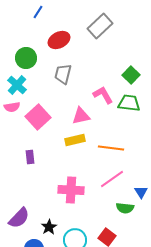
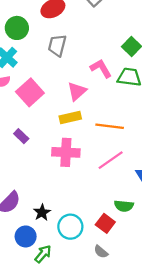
pink triangle: (81, 116) -> (77, 91), turned -30
purple rectangle: (30, 157) -> (21, 136), turned -40
pink cross: (71, 190) -> (66, 152), moved
green semicircle: (125, 208) -> (124, 206), moved

